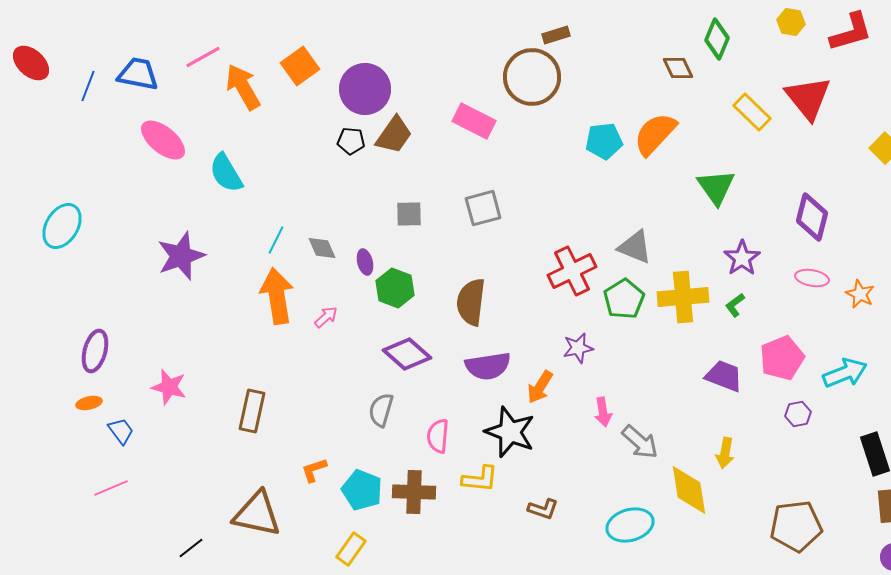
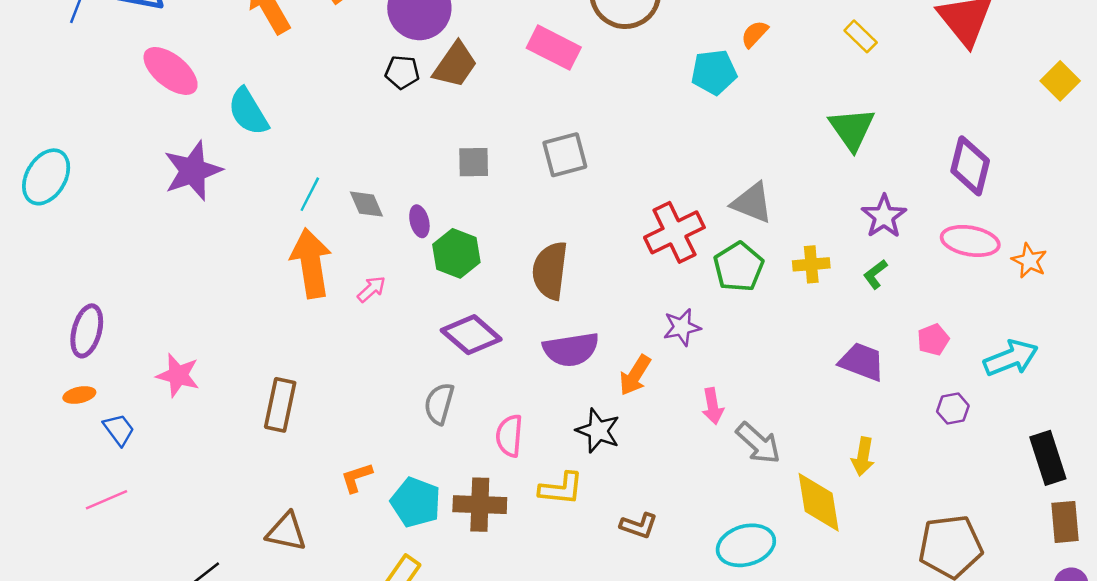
yellow rectangle: (752, 112) -> (861, 36), moved, size x0.7
orange semicircle: (655, 134) -> (755, 34), moved, size x0.5
purple star: (181, 256) -> (193, 171), moved
pink ellipse: (812, 278) -> (970, 241), size x1.4
yellow cross: (683, 297) -> (811, 264), size x0.6
pink pentagon: (782, 358) -> (933, 340), size x0.6
black star: (510, 432) -> (598, 431), size x0.7
brown triangle: (257, 514) -> (286, 532), size x0.7

